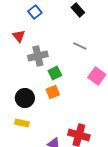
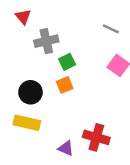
gray line: (80, 46) -> (111, 29), moved
yellow rectangle: (22, 123) -> (27, 123), size x1.5

